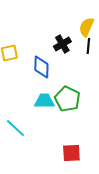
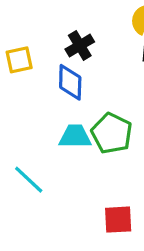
black cross: (62, 44) -> (80, 46), moved

